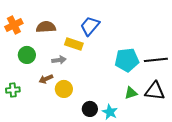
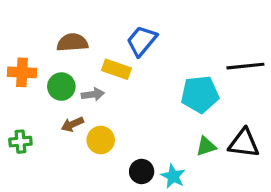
orange cross: (14, 25) -> (22, 72), moved, turned 30
green circle: (27, 55) -> (61, 87), moved
black line: (156, 60) -> (245, 66), moved

